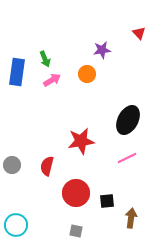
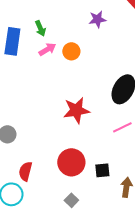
orange circle: (87, 74) -> (71, 51), moved
red semicircle: (47, 166) -> (25, 171), moved
gray square: (76, 231) -> (71, 200), turned 32

